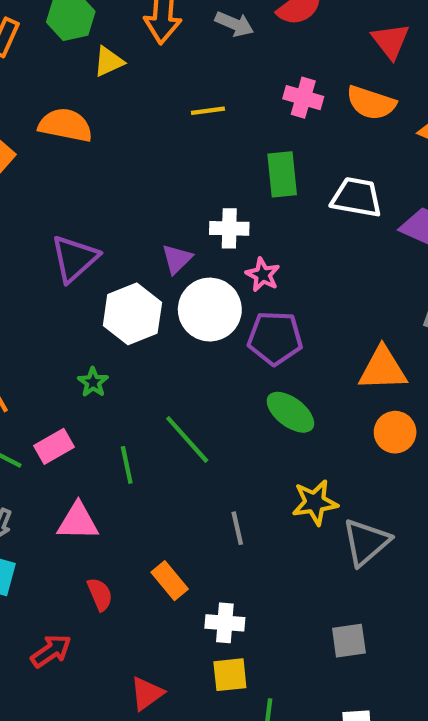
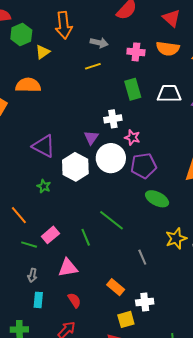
gray arrow: (234, 24) -> (99, 43), moved
purple triangle: (74, 259) -> (44, 146), turned -40
green star: (93, 382) -> (44, 186), moved
red semicircle: (100, 594) -> (74, 300), moved
yellow square: (230, 675) -> (126, 319), moved

